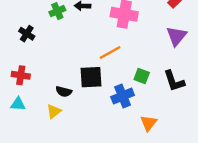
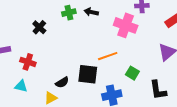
green square: (142, 76) -> (132, 73), moved
black semicircle: (64, 92) -> (62, 82), turned -56

